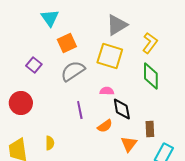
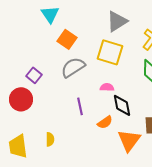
orange square: (67, 43) -> (67, 39), turned -30
purple square: (34, 65) -> (34, 75), moved
orange triangle: (129, 144) -> (129, 140), size x1.4

